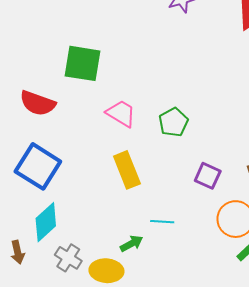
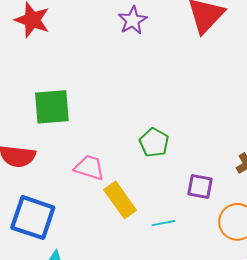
pink trapezoid: (121, 113) -> (89, 168), moved
cyan line: (162, 222) -> (164, 223), moved

